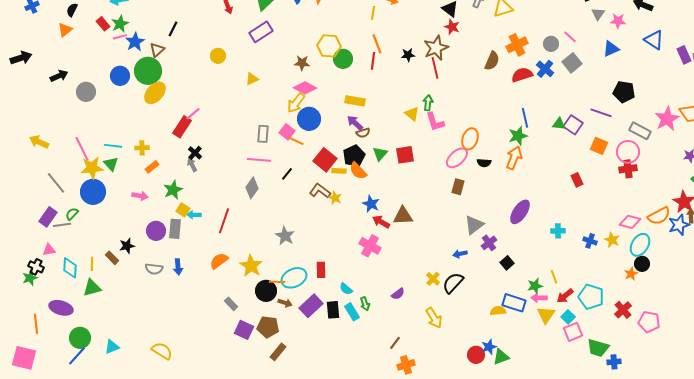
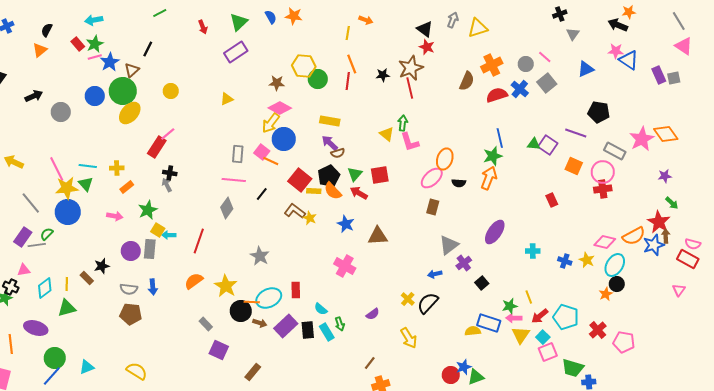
pink star: (618, 21) -> (616, 51), moved
yellow circle: (218, 56) -> (171, 91), moved
black cross: (195, 153) -> (170, 173), turned -32
red arrow: (381, 222) -> (359, 193), moved
cyan diamond: (70, 268) -> (45, 288), turned 50
brown pentagon: (268, 327) -> (131, 314), moved

